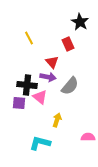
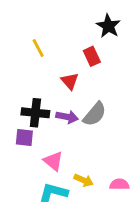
purple arrow: (48, 77) -> (67, 117), moved
pink triangle: (40, 97) -> (53, 161), moved
yellow arrow: (57, 120) -> (84, 180), moved, turned 96

